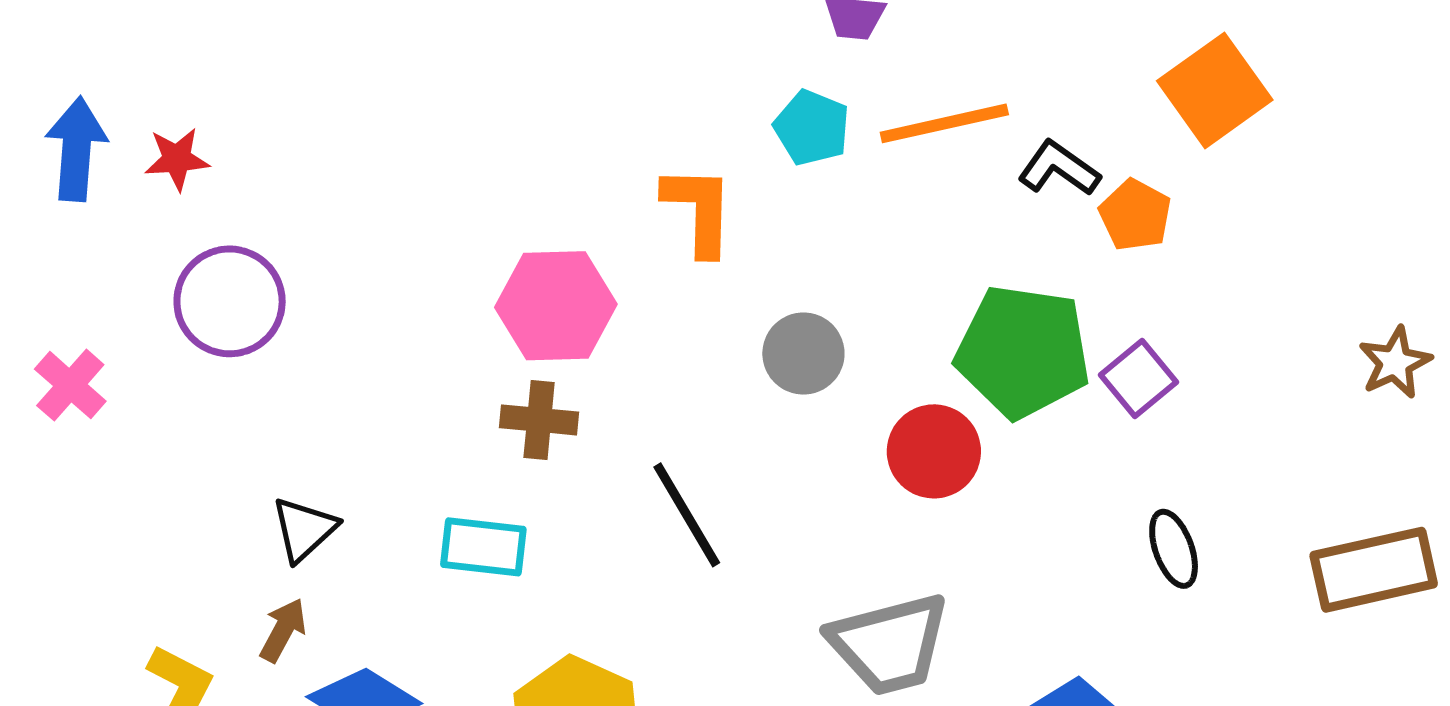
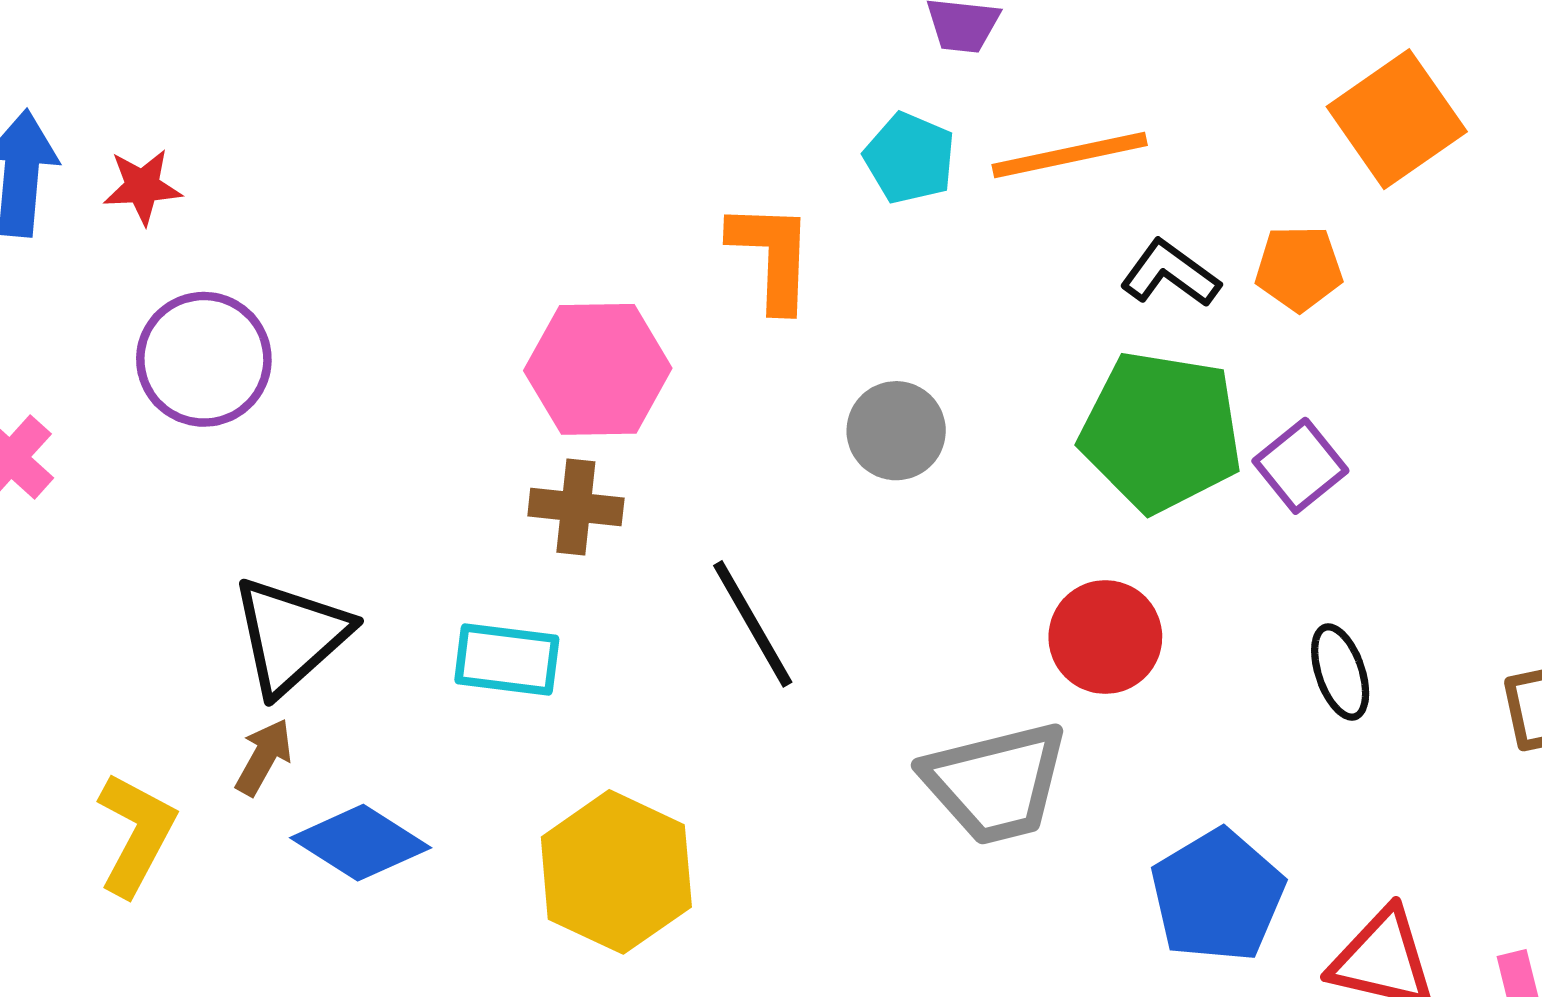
black L-shape: (1059, 168) -> (1170, 274), moved
orange pentagon: (1135, 215) -> (1299, 268), turned -30
red circle: (934, 451) -> (1105, 637), moved
black triangle: (304, 529) -> (291, 636), size x1.5

